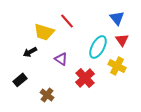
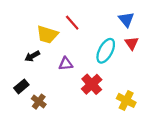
purple triangle: (61, 59) -> (66, 64), turned -40
yellow cross: (117, 66) -> (126, 100), moved
brown cross: (47, 95) -> (39, 102), moved

